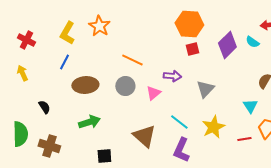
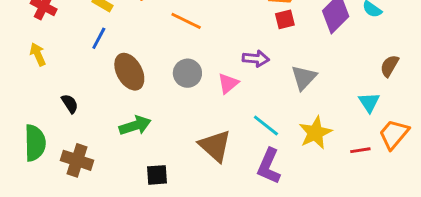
orange line: (132, 60) -> (186, 21), moved
brown ellipse: (85, 85) -> (129, 72), turned 65

